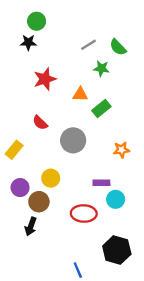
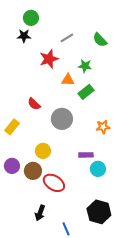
gray line: (88, 45) -> (67, 38), moved
green star: (101, 68) -> (85, 66), moved
red star: (45, 79) -> (49, 59), moved
purple circle: (20, 188) -> (12, 166), moved
red ellipse: (84, 213) -> (54, 183), moved, turned 30
black arrow: (31, 226) -> (40, 213), moved

